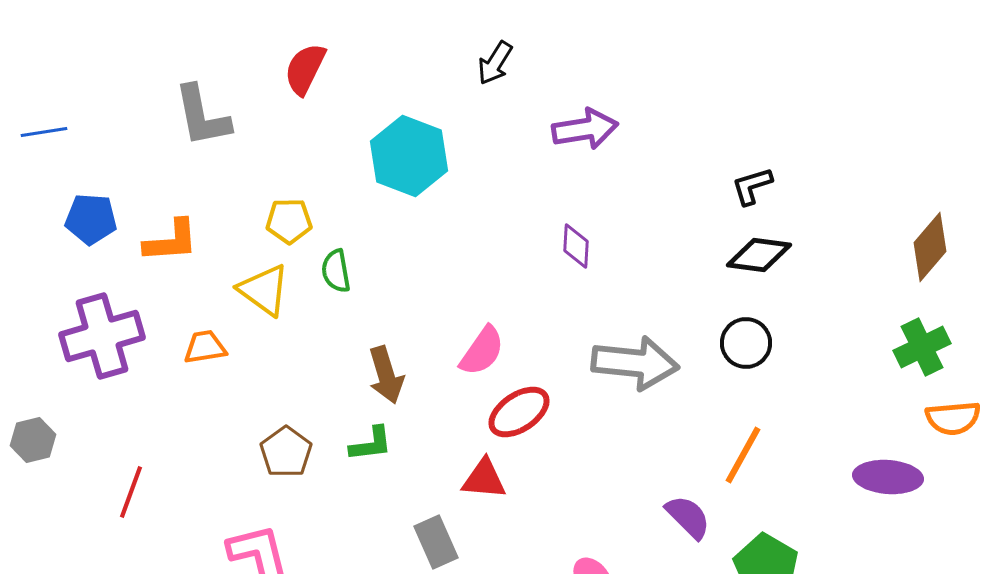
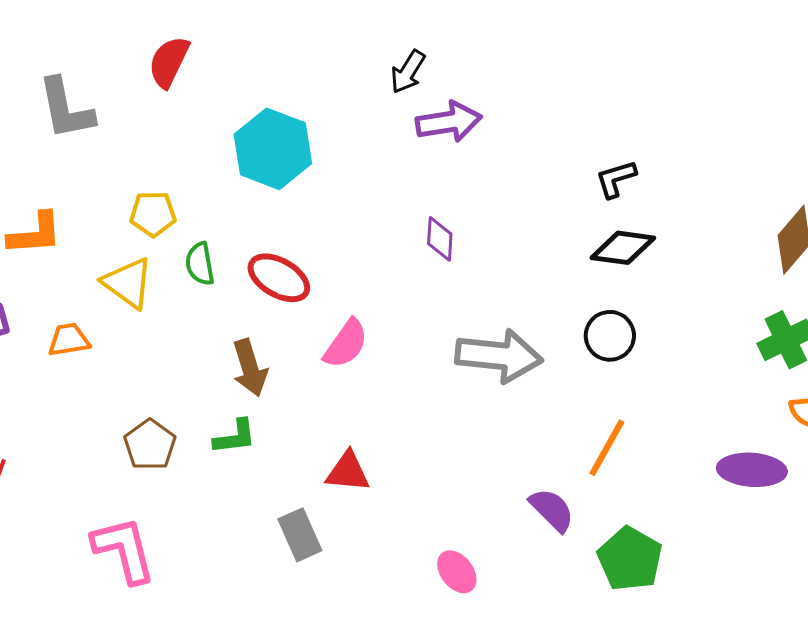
black arrow: (495, 63) -> (408, 72), moved
red ellipse: (519, 412) -> (279, 278), moved, turned 64

